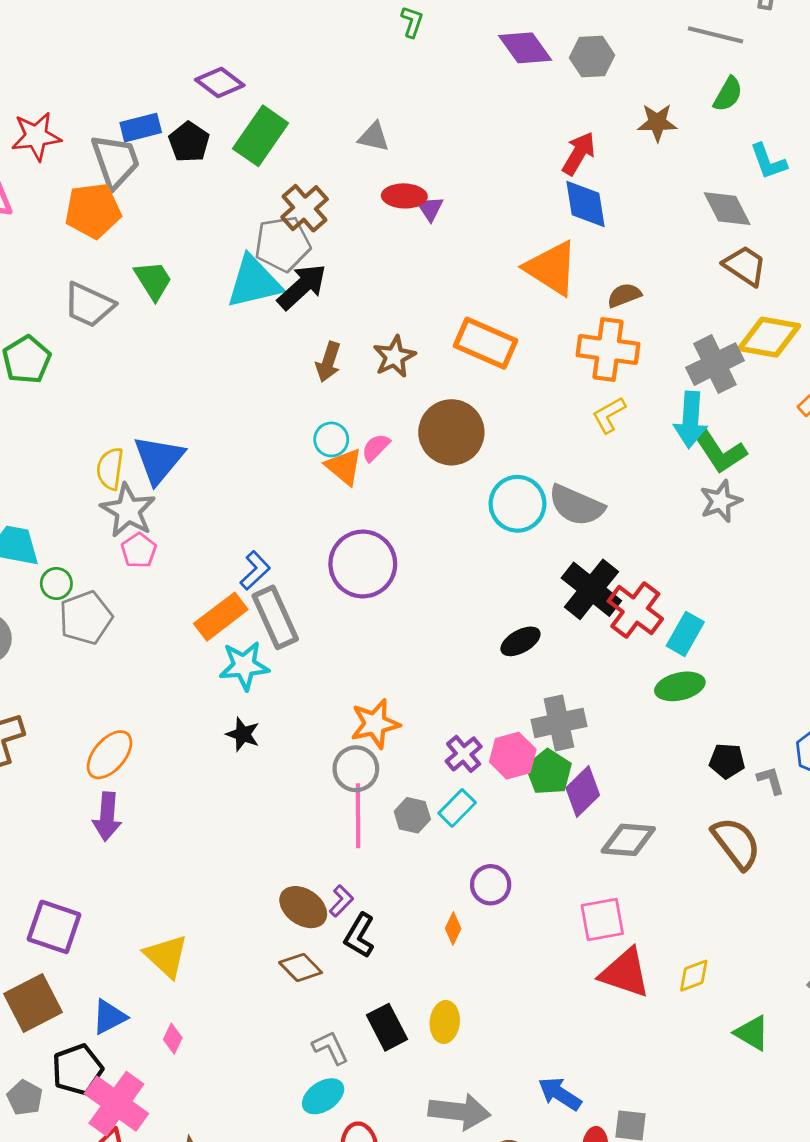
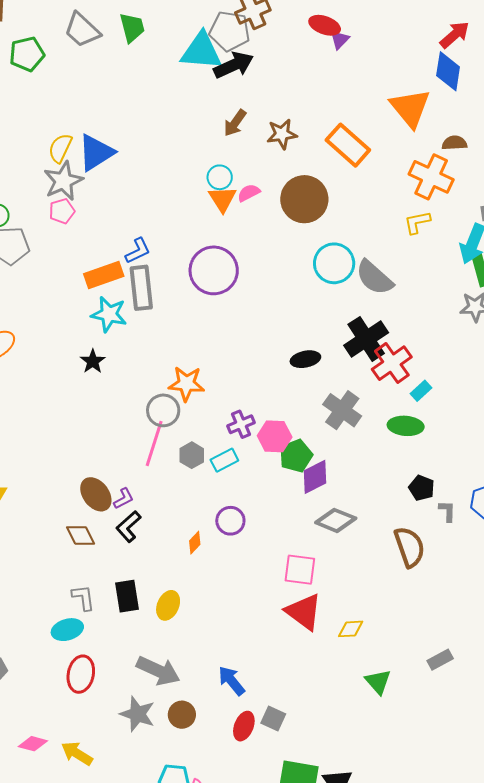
cyan rectangle: (685, 634) -> (421, 391), size x0.7
gray cross: (559, 723) -> (342, 410), moved, turned 30

